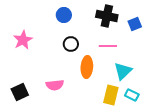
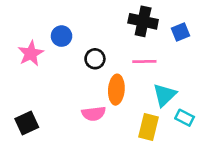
blue circle: (64, 15) -> (62, 36), moved
pink semicircle: (55, 85) -> (94, 114), moved
cyan rectangle: (132, 95) -> (185, 118), moved

